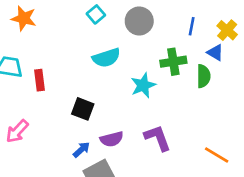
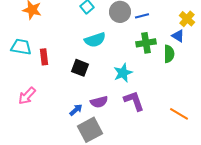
blue line: (192, 26) -> (142, 16), moved, turned 64
cyan star: (143, 85) -> (123, 73), moved
black square: (83, 109) -> (80, 68), moved

